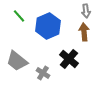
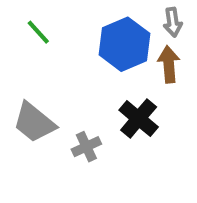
blue hexagon: (48, 26) -> (125, 44), moved
gray cross: (43, 73) -> (86, 147), turned 32

